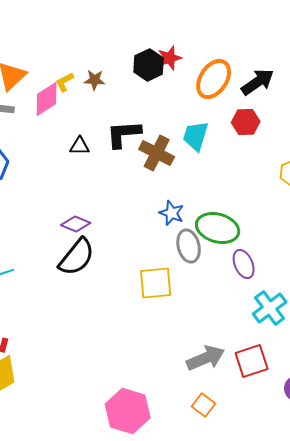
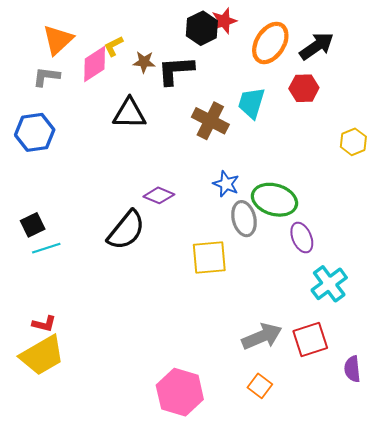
brown star: (95, 80) -> (144, 62), moved
black L-shape: (124, 134) -> (176, 70), moved
black triangle: (80, 146) -> (129, 113), size x1.6
purple diamond: (76, 224) -> (159, 195), moved

